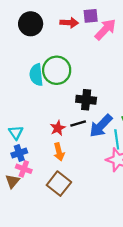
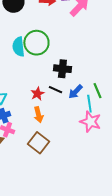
black line: (78, 124) -> (55, 90), turned 40
blue arrow: (101, 126) -> (75, 92), size x0.7

